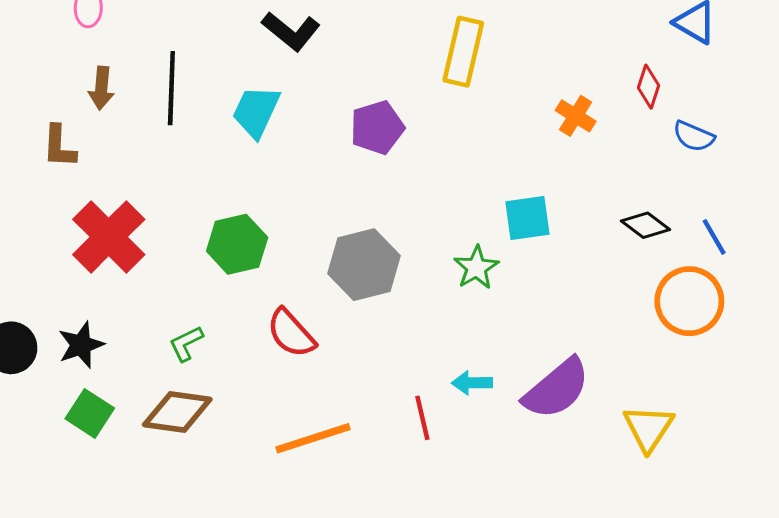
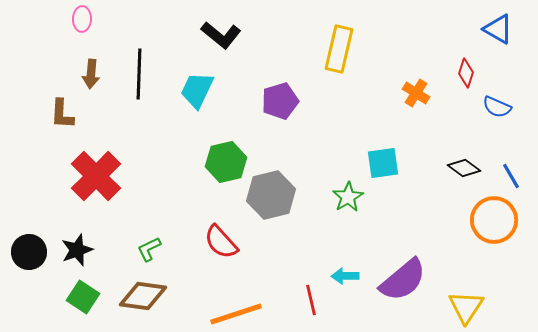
green hexagon: (237, 244) -> (226, 162), moved

